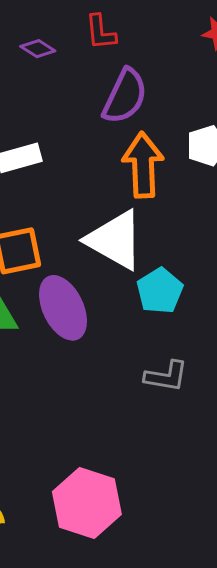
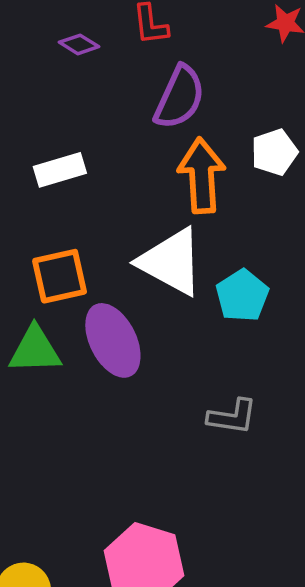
cyan pentagon: (160, 291) -> (242, 296), moved

